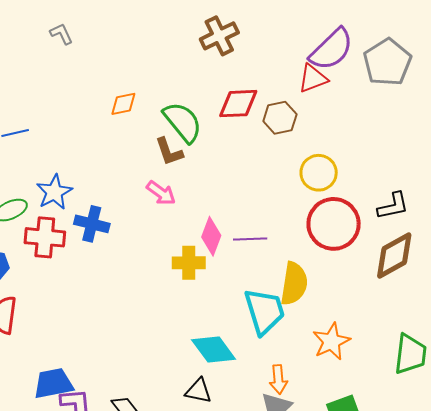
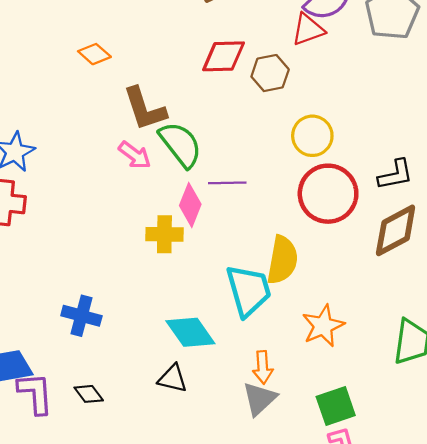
orange diamond: (123, 104) -> (94, 54), turned 52
green semicircle: (183, 122) -> (180, 145), moved
brown L-shape: (169, 152) -> (145, 109), size x1.4
blue cross: (92, 224) -> (81, 316), moved
purple line: (250, 239) -> (227, 183), moved

